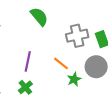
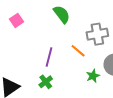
orange line: (61, 63) -> (78, 51), moved

